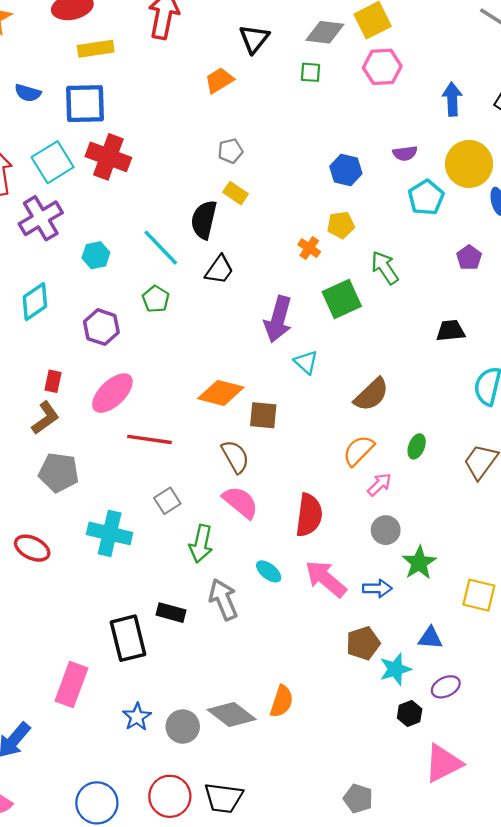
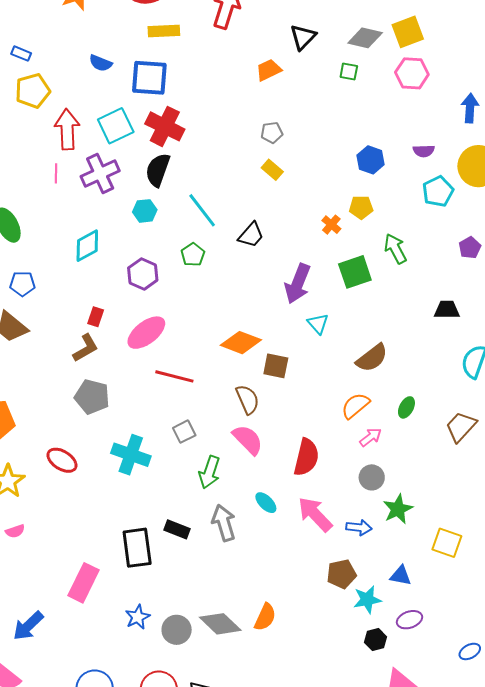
black semicircle: (204, 220) -> (158, 170), moved

